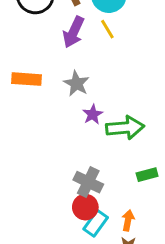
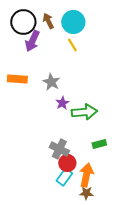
purple arrow: (74, 32) -> (32, 41), moved
red circle: (85, 207) -> (67, 163), moved
orange arrow: (128, 220) -> (86, 175), size x1.6

